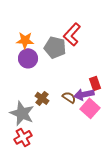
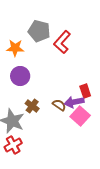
gray pentagon: (55, 47) -> (39, 31), moved
purple circle: (28, 58) -> (20, 76), moved

